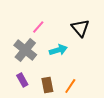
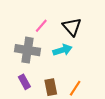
black triangle: (80, 28) -> (72, 27), moved
gray cross: (25, 50) -> (28, 50), turned -30

